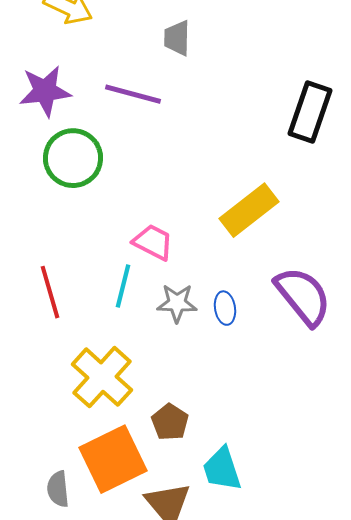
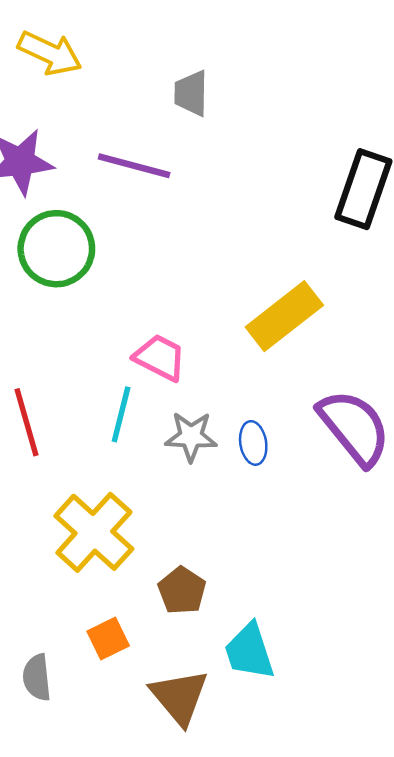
orange square: (113, 459) -> (108, 639), size x0.5

